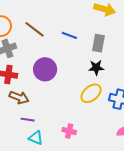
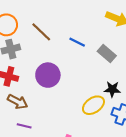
gray rectangle: (98, 43) -> (107, 53), turned -66
black star: (96, 68) -> (112, 89), moved

